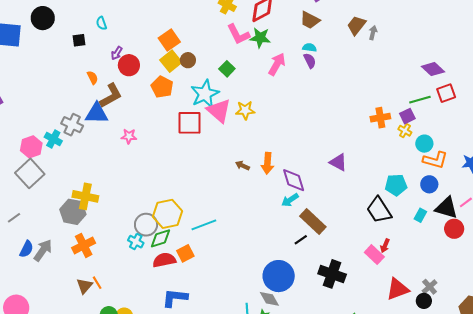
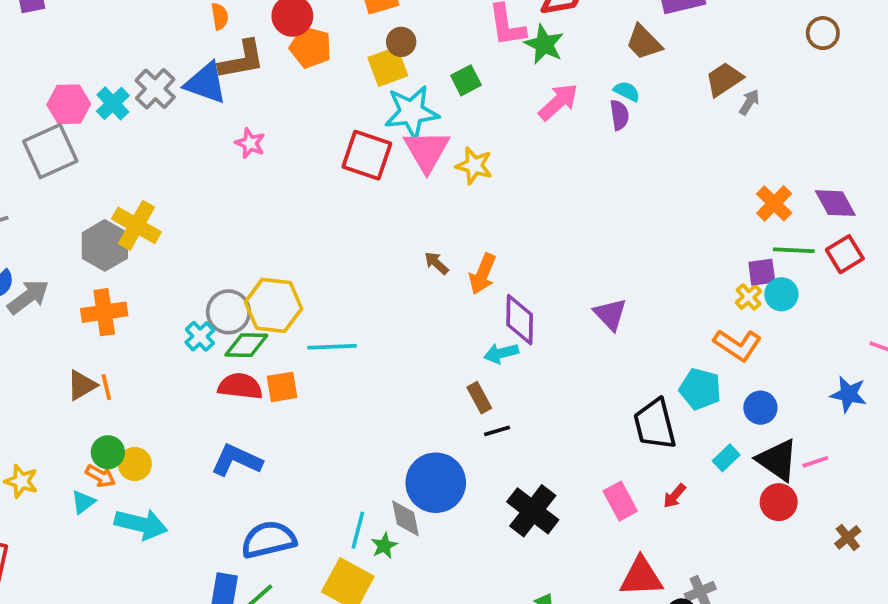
yellow square: (171, 61) -> (388, 67), moved
orange pentagon: (162, 87) -> (311, 47), moved, turned -30
red square: (446, 93) -> (845, 254), turned -30
orange cross: (380, 118) -> (774, 203), moved, turned 36
cyan circle: (424, 144) -> (781, 294), moved
orange L-shape: (435, 160) -> (737, 345), moved
brown rectangle: (313, 221) -> (479, 398), moved, size x0.6
red arrow: (385, 246) -> (674, 496), moved

